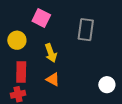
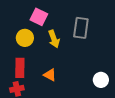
yellow circle: (17, 40) -> (25, 38), moved
yellow arrow: (51, 53) -> (54, 39), moved

